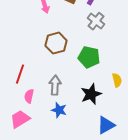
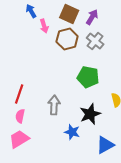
brown hexagon: (56, 43) -> (67, 39), moved
pink semicircle: (29, 96) -> (20, 116), moved
blue star: (59, 110) -> (72, 132), moved

